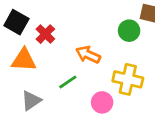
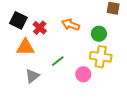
green circle: (129, 31) -> (99, 34), moved
orange arrow: (88, 55) -> (71, 25), moved

